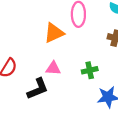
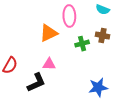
green cross: (90, 70) -> (82, 44), moved

